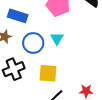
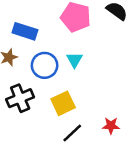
yellow square: (48, 73) -> (63, 103), turned -30

